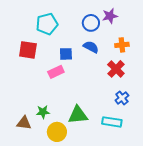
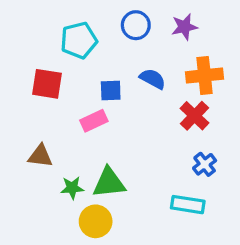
blue circle: (91, 23) -> (136, 25), moved
orange cross: (122, 45) -> (205, 75), size x1.5
green triangle: (78, 115) -> (109, 183), moved
brown triangle: (24, 123) -> (40, 156), moved

